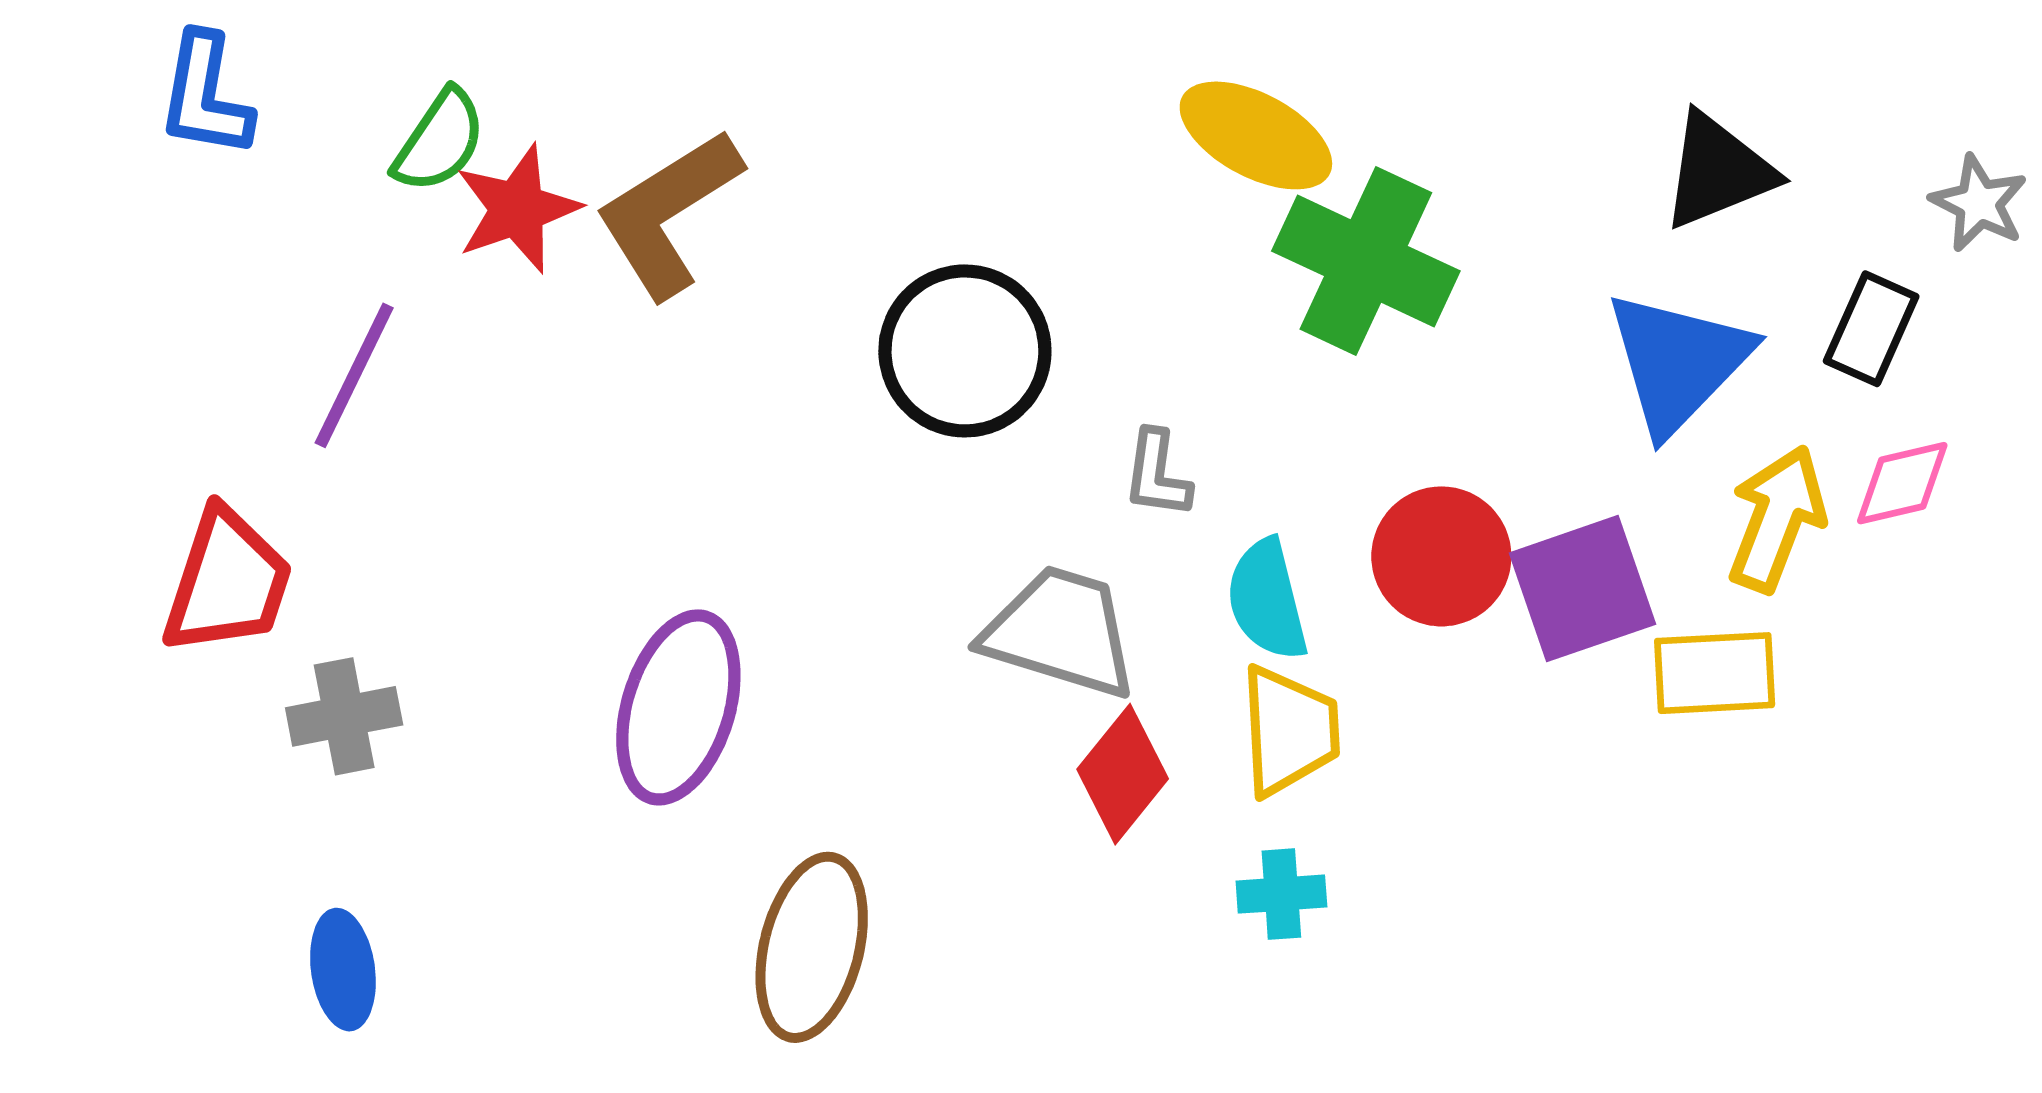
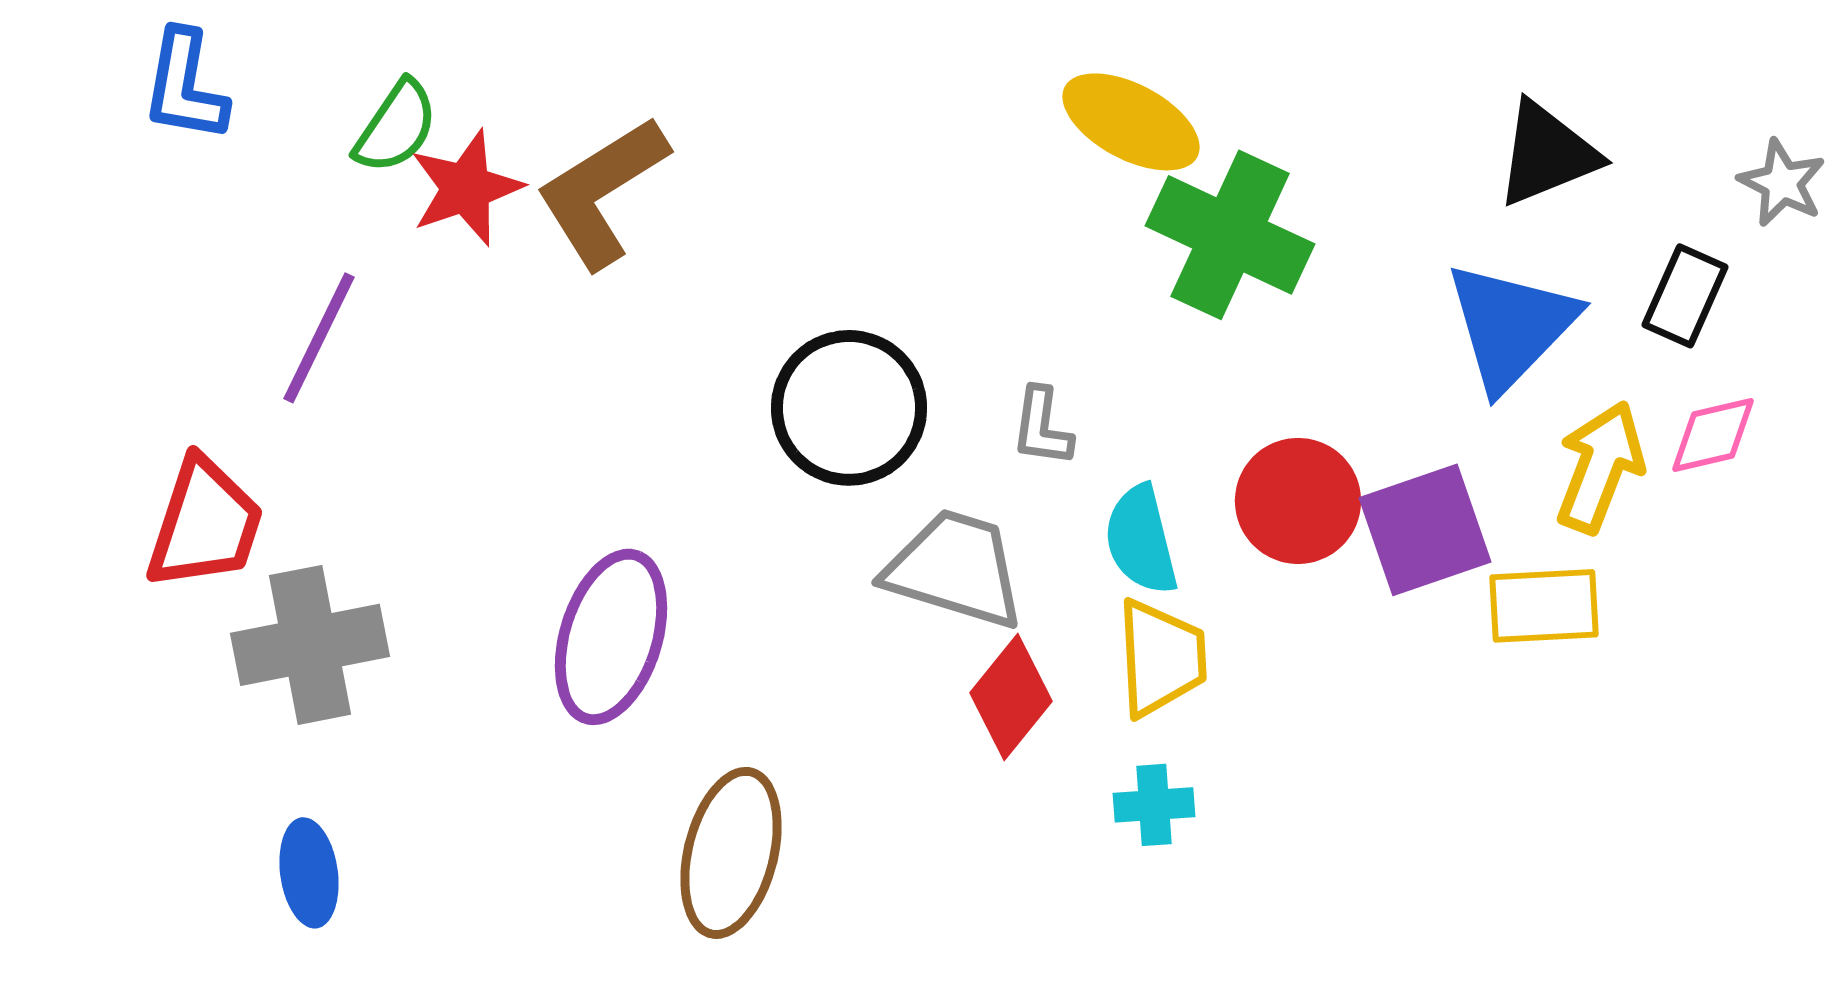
black circle: (965, 351) -> (849, 408), moved
gray cross: (344, 716) -> (310, 645), size x1.5

